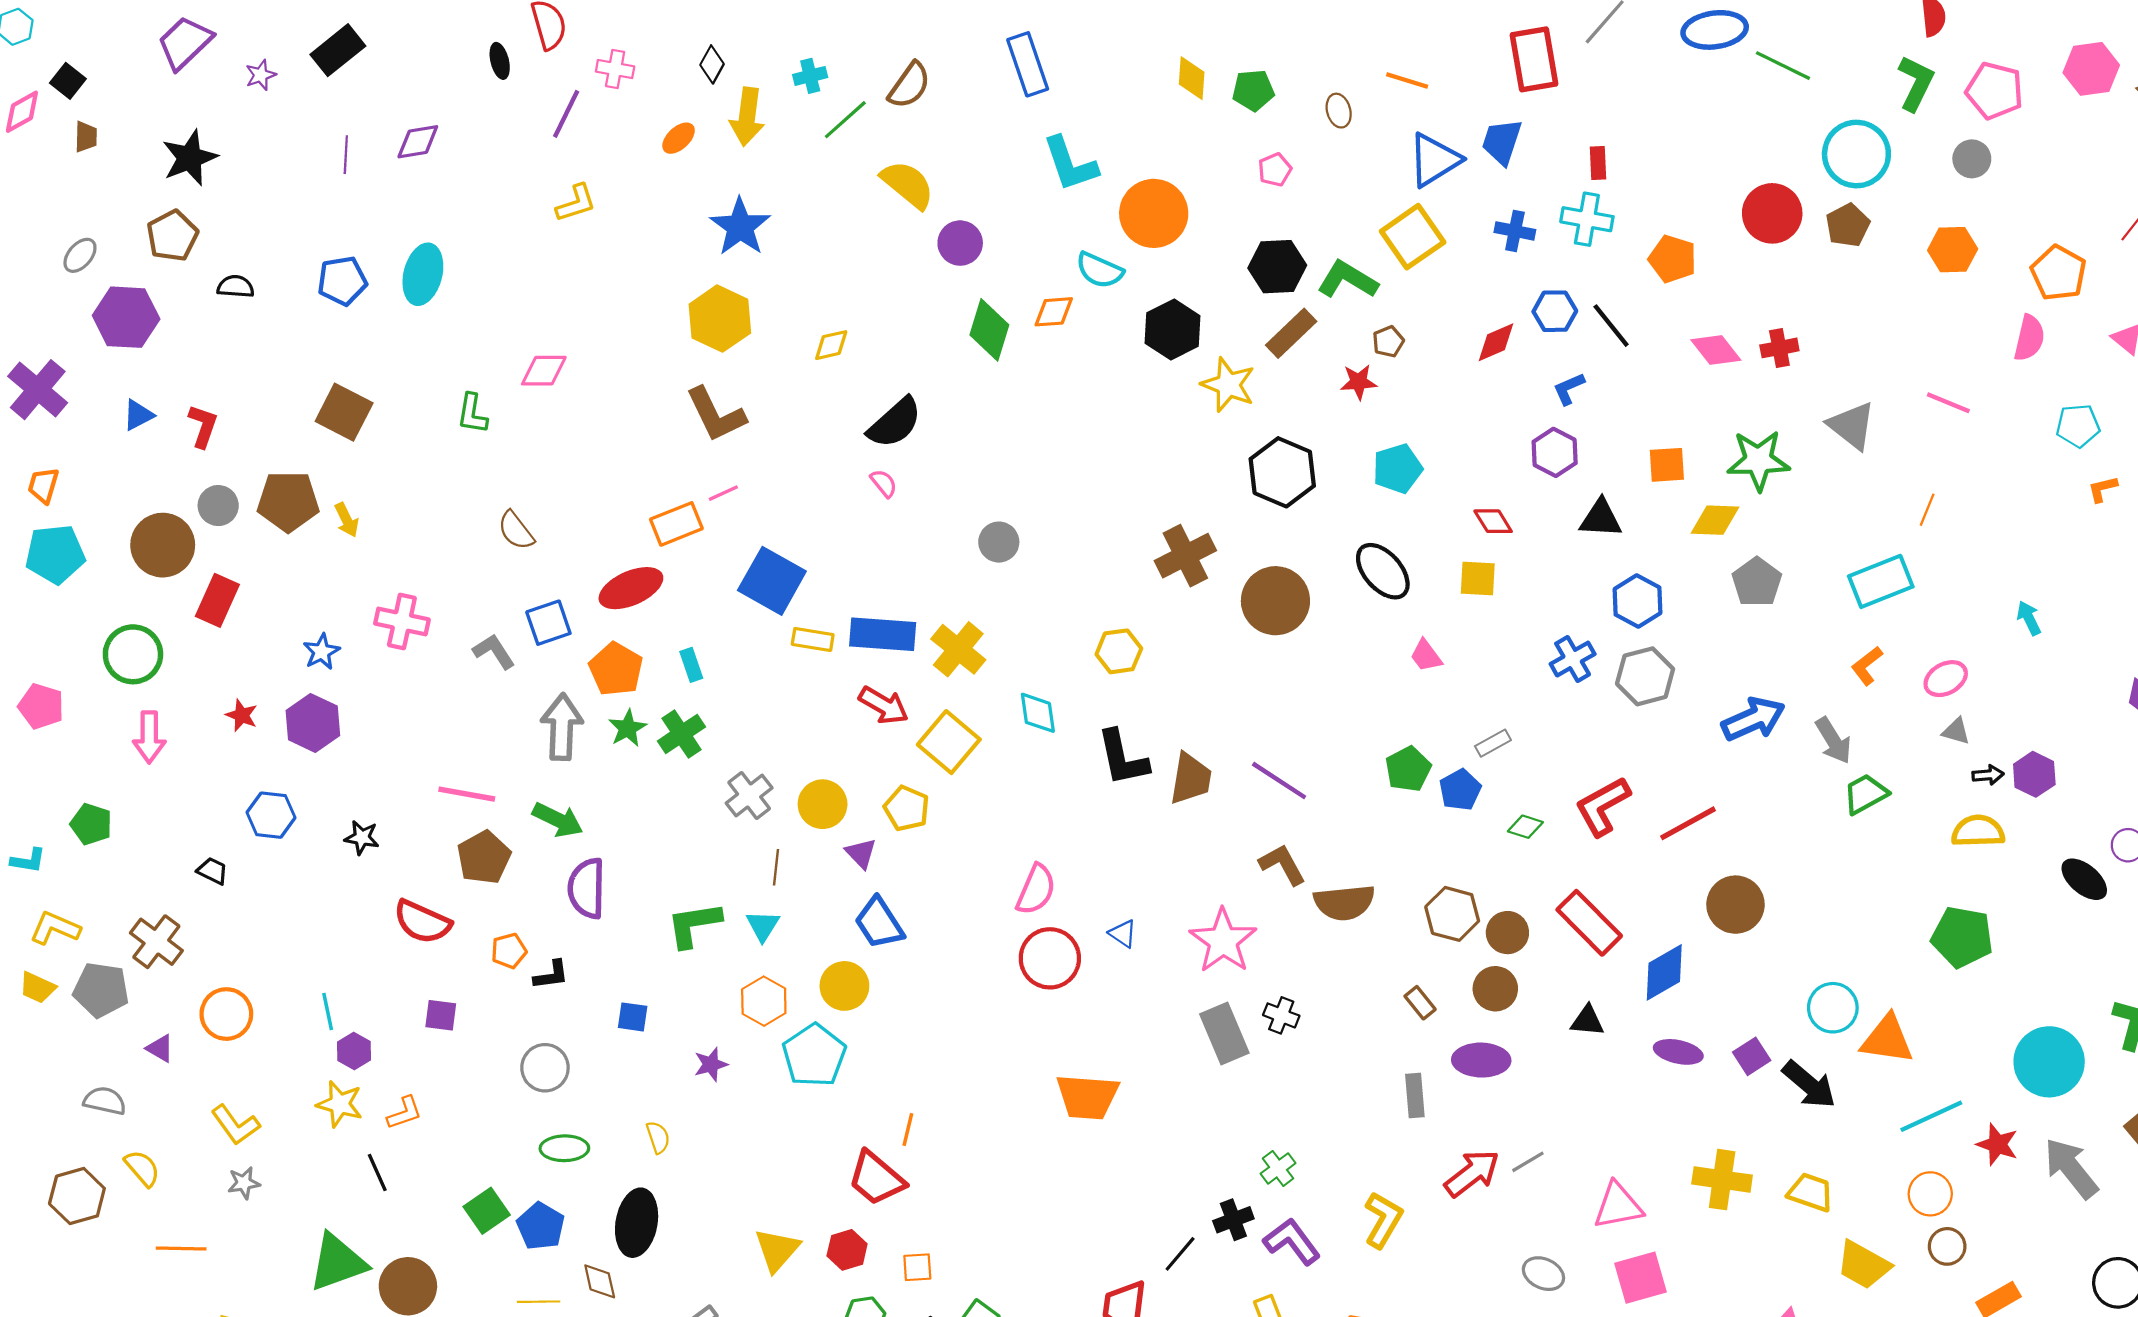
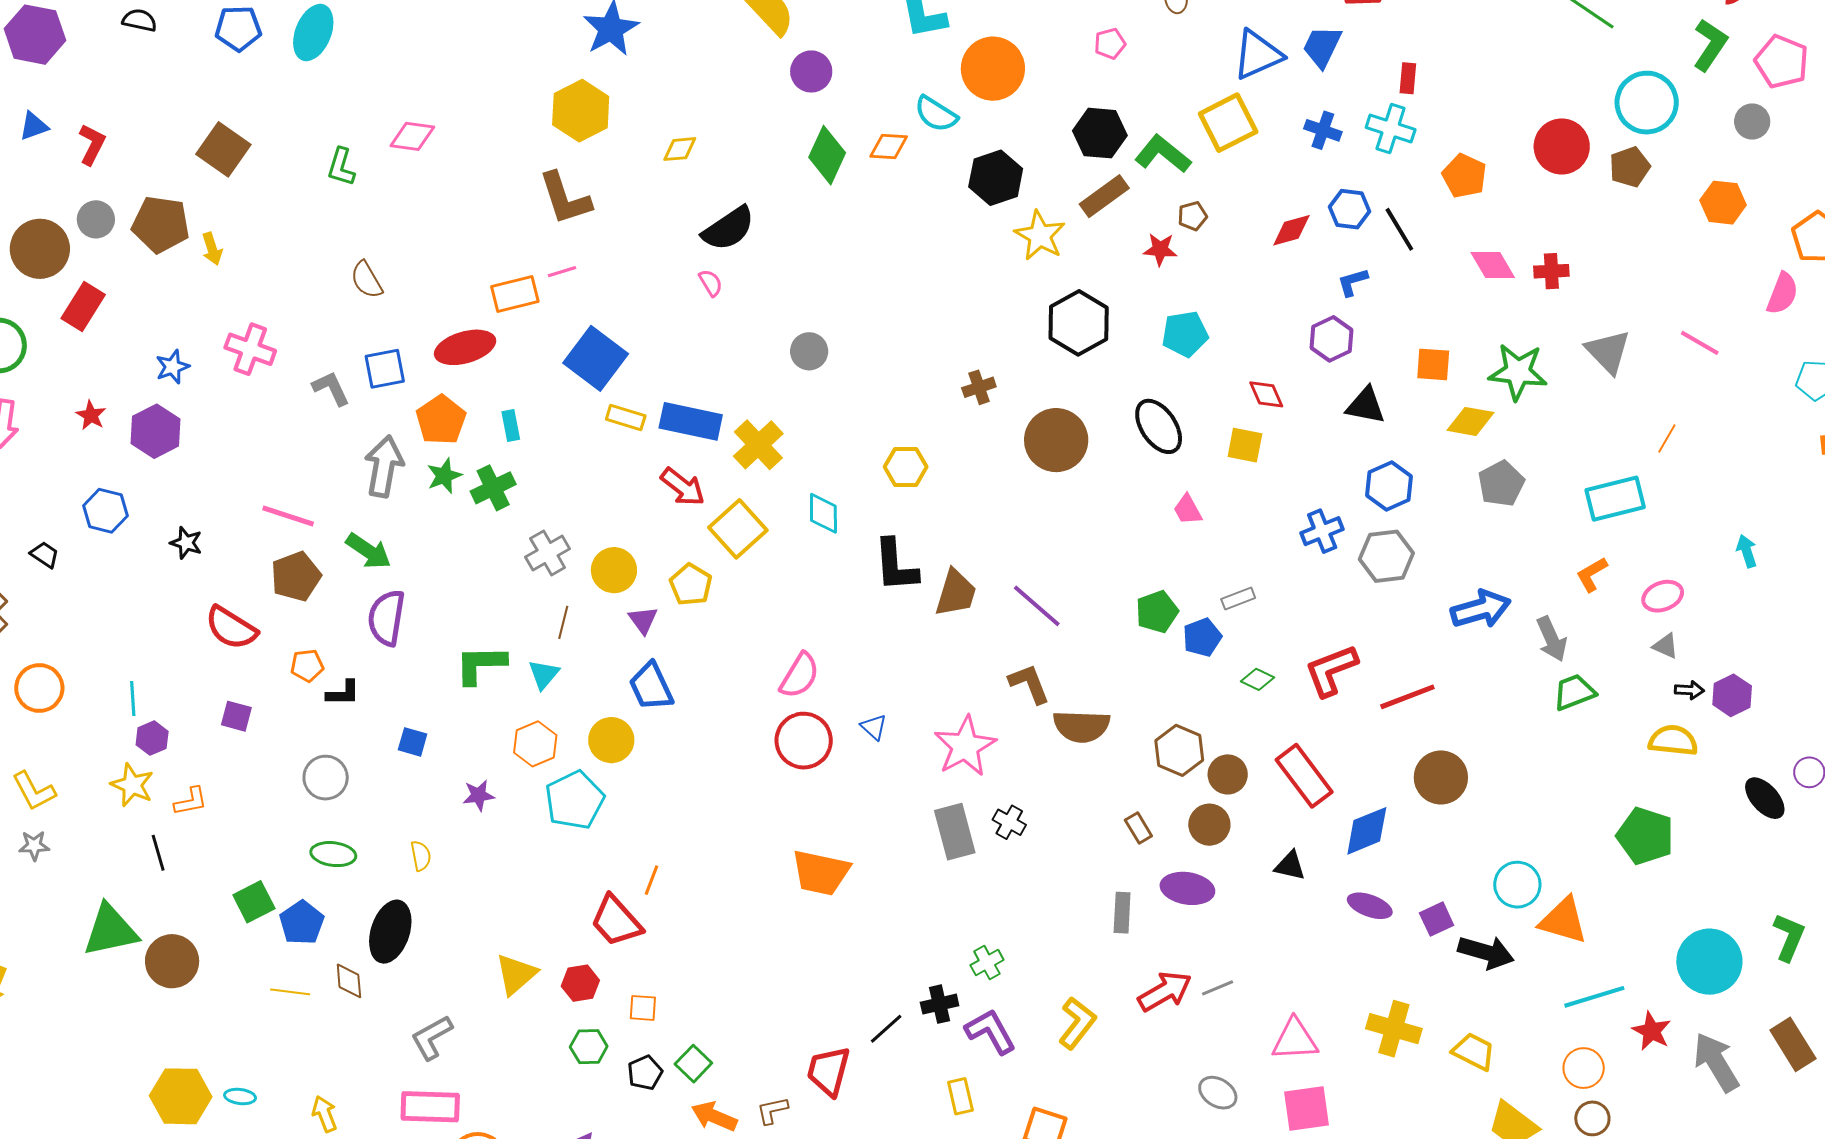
brown cross: (1185, 556) -> (979, 387), size x0.6
black arrow: (1809, 1085) -> (1486, 952), turned -32

